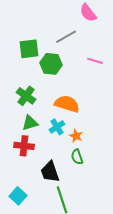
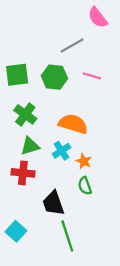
green square: (29, 49) -> (17, 75), moved
pink line: (95, 61) -> (92, 76), moved

